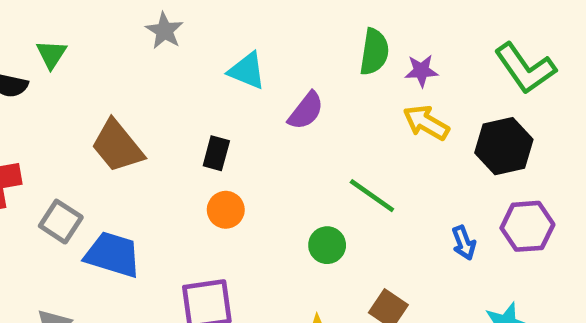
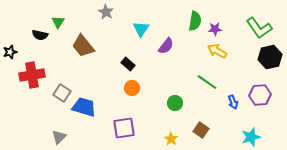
cyan triangle: (247, 71) -> (141, 29), turned 42
brown trapezoid: (117, 146) -> (83, 46), moved
black hexagon: (504, 146) -> (270, 57), moved
black rectangle: (216, 153) -> (128, 64), turned -64
green line: (372, 196) -> (207, 82), moved

